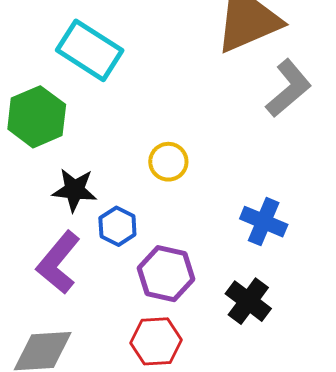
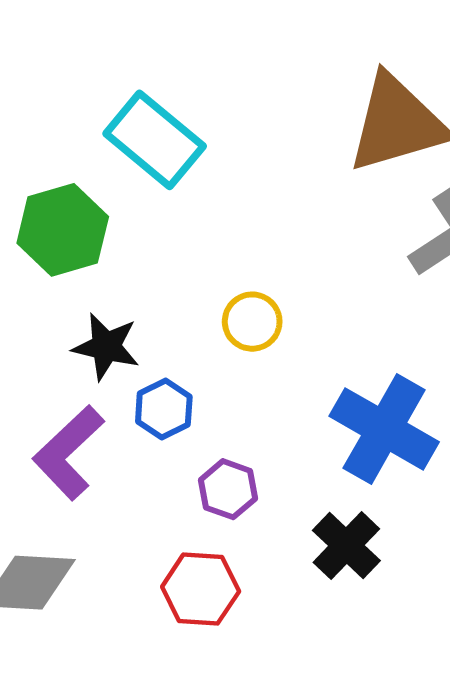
blue cross: (264, 222) -> (384, 429), size x1.5
purple hexagon: (166, 274) -> (228, 489), size x0.7

